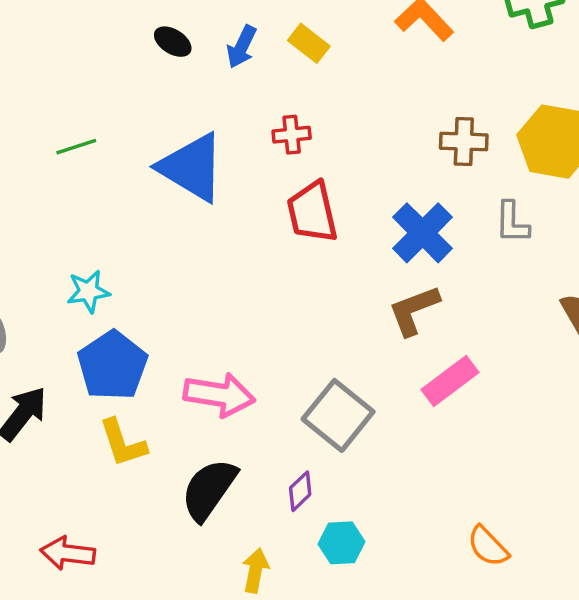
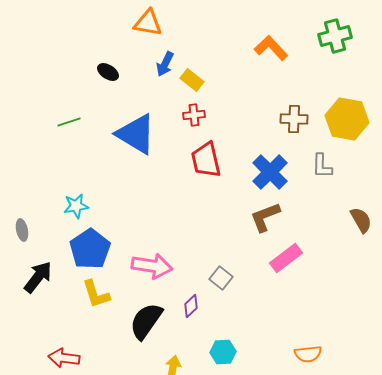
black ellipse: (173, 42) -> (108, 72), moved
yellow rectangle: (309, 43) -> (192, 80), moved
gray square: (338, 415) -> (221, 278), size x0.6
purple diamond: (300, 491) -> (191, 306), moved
orange semicircle: (488, 546) -> (308, 354), turned -52

